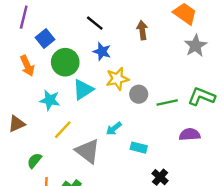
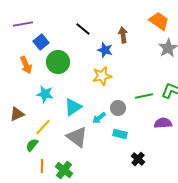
purple line: (24, 17) -> (23, 24), turned 66
blue star: (102, 52) -> (105, 50), moved
cyan triangle: (83, 89) -> (73, 107), moved
gray circle: (139, 94) -> (118, 108), moved
yellow line: (63, 130) -> (43, 127), moved

